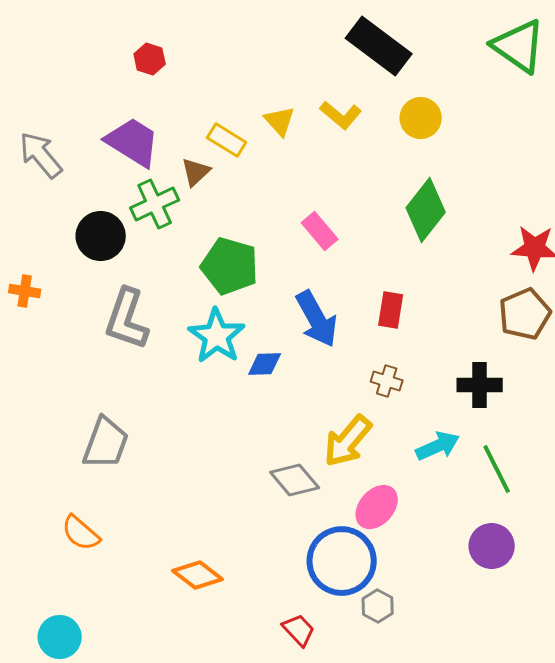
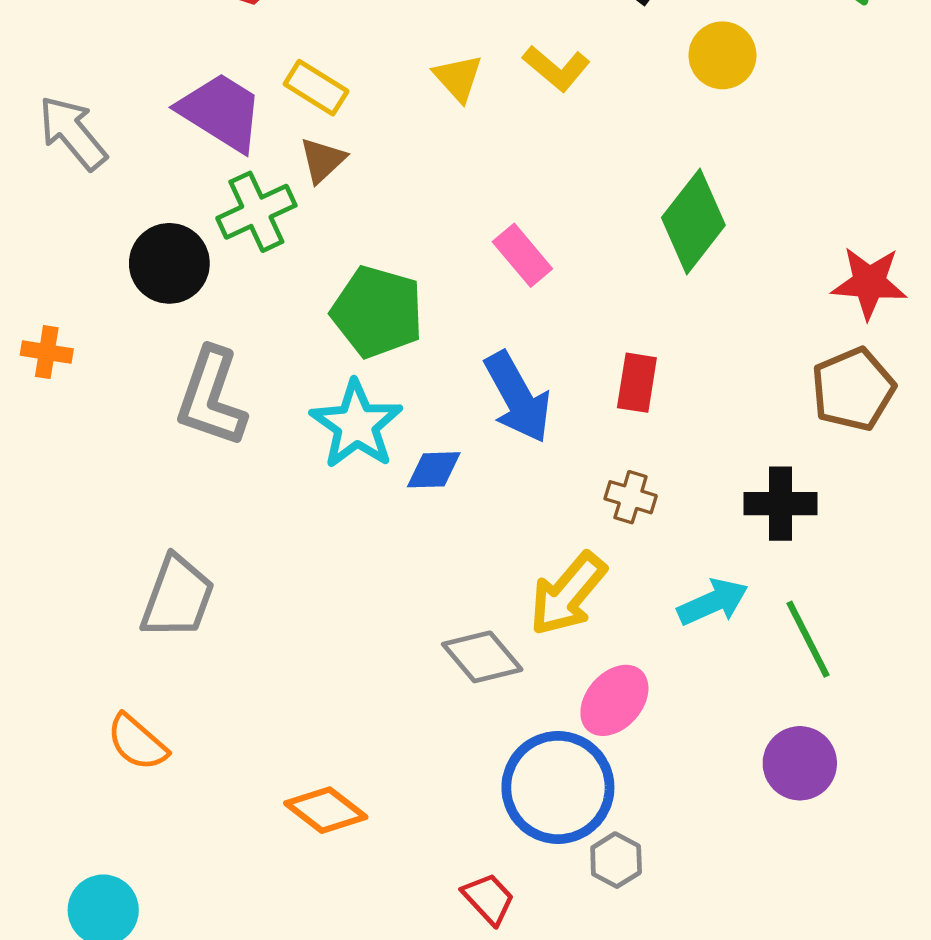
yellow circle: (421, 118) -> (722, 55), moved
yellow rectangle: (227, 140) -> (316, 88), moved

